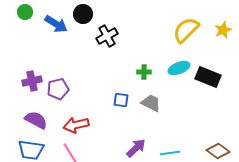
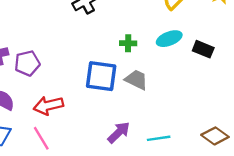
black rectangle: (208, 77) -> (203, 49), size x0.7
blue square: (121, 100) -> (101, 76), size x1.8

